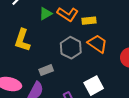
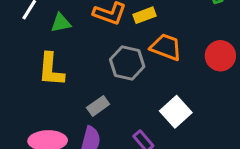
green triangle: (46, 14) -> (61, 23), moved, turned 32

